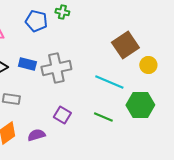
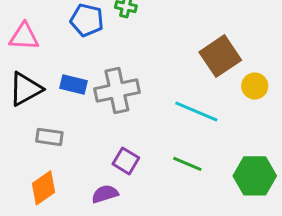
green hexagon: (140, 105) -> (255, 176), moved
purple semicircle: (36, 135) -> (105, 194), moved

